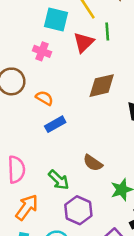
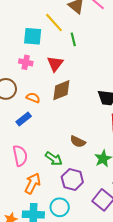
red triangle: (84, 42) -> (55, 64), moved
brown diamond: (102, 86) -> (61, 90), moved
blue rectangle: (55, 124) -> (24, 119), moved

